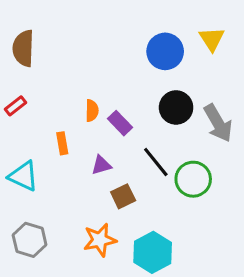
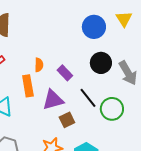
orange semicircle: (92, 111) -> (39, 65), moved
orange rectangle: (62, 143) -> (28, 86), size x1.5
purple triangle: (101, 165) -> (53, 100), size x1.6

